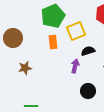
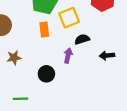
black circle: (88, 91) -> (46, 74), moved

